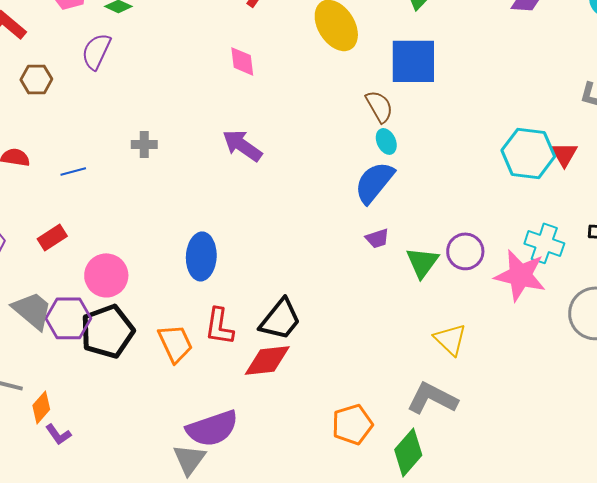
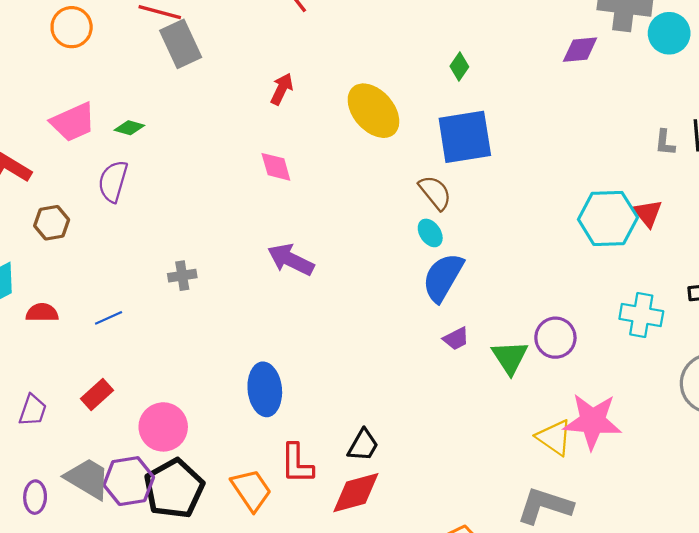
cyan ellipse: (386, 141) -> (430, 233), moved
pink star: (520, 275) -> (592, 421), moved
black trapezoid: (280, 319) -> (363, 445), size x0.7

